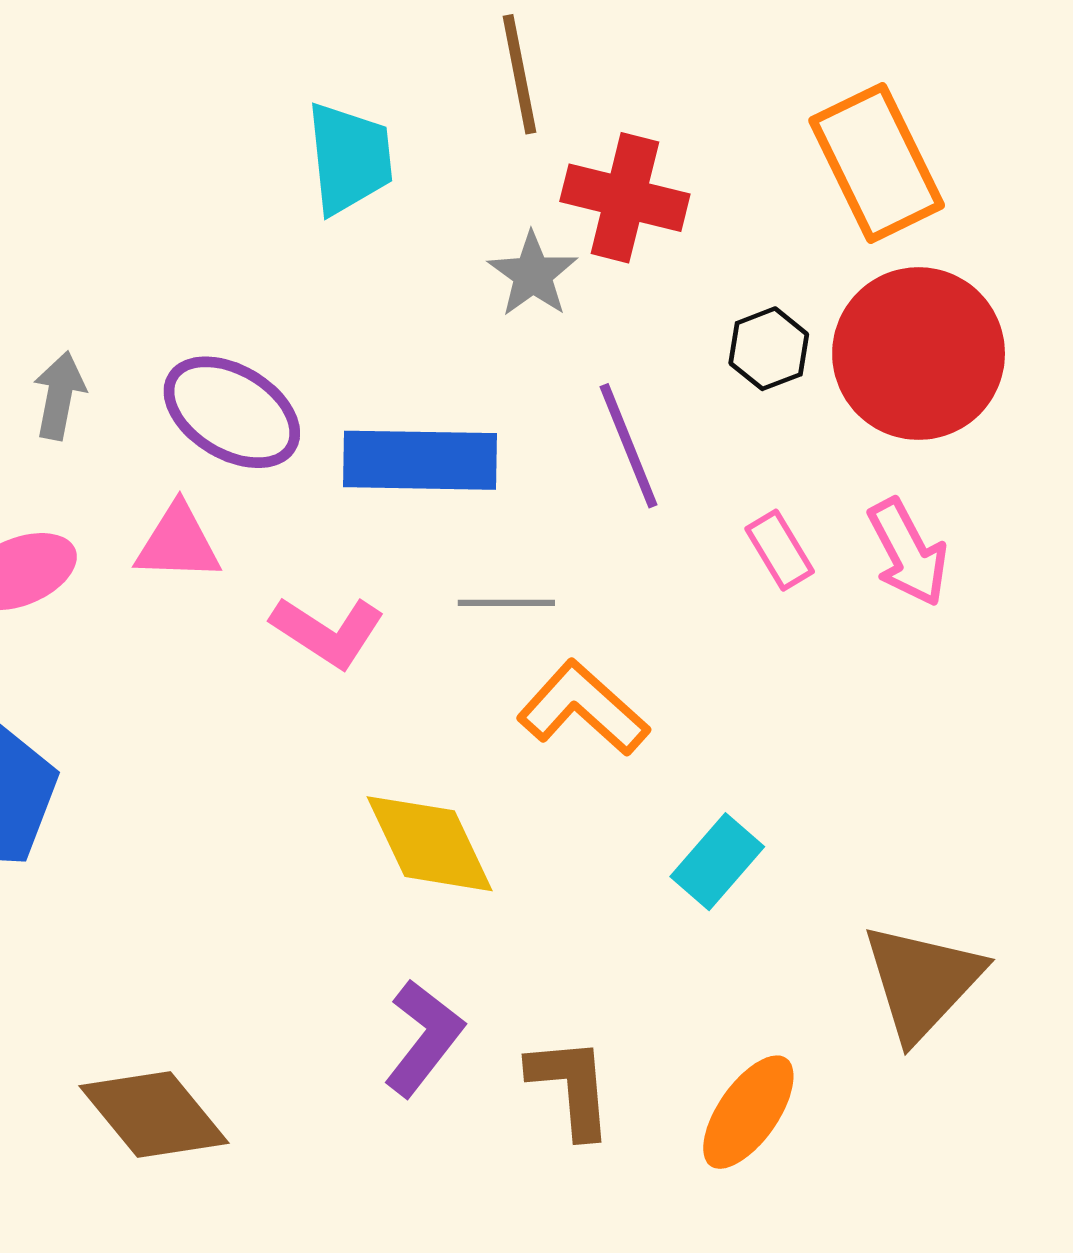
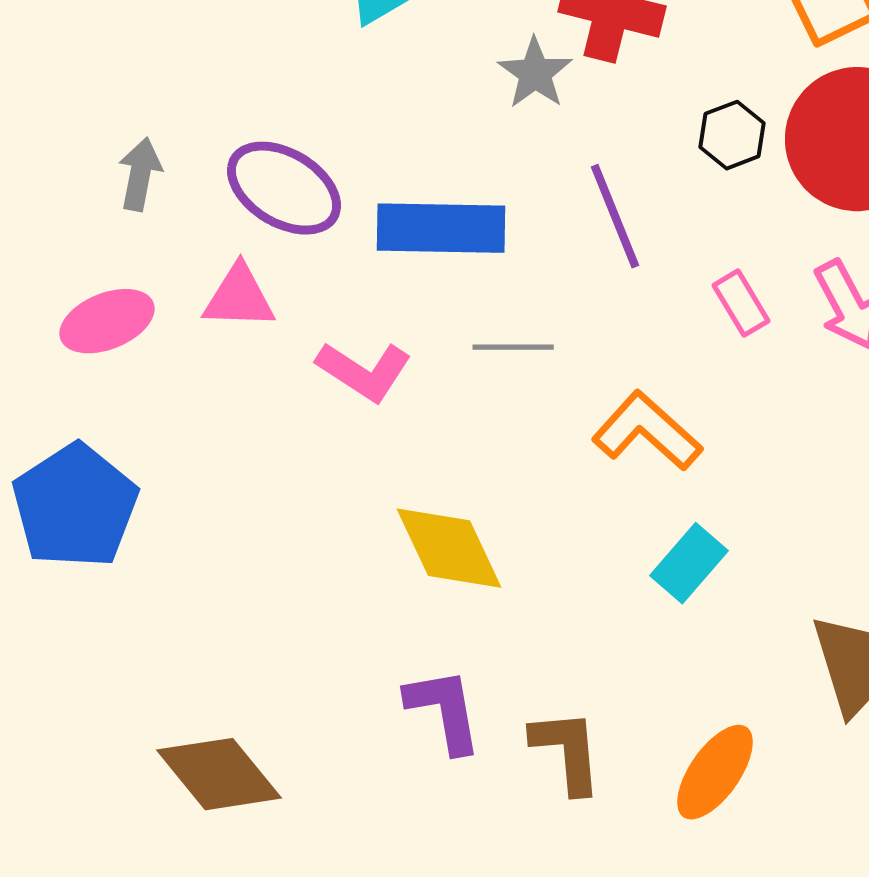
orange L-shape: (583, 708) -> (647, 431), moved
purple L-shape: (424, 1038) -> (444, 710), turned -48

